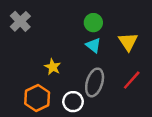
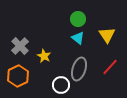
gray cross: (20, 21) -> (20, 46), moved
orange hexagon: (37, 98) -> (18, 76), moved

